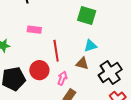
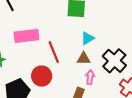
pink rectangle: (34, 30) -> (26, 36), size x1.6
pink arrow: (62, 78) -> (90, 77), moved

